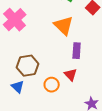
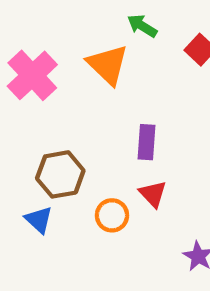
orange triangle: (64, 26) -> (108, 65), moved
purple rectangle: (77, 51) -> (146, 142), moved

